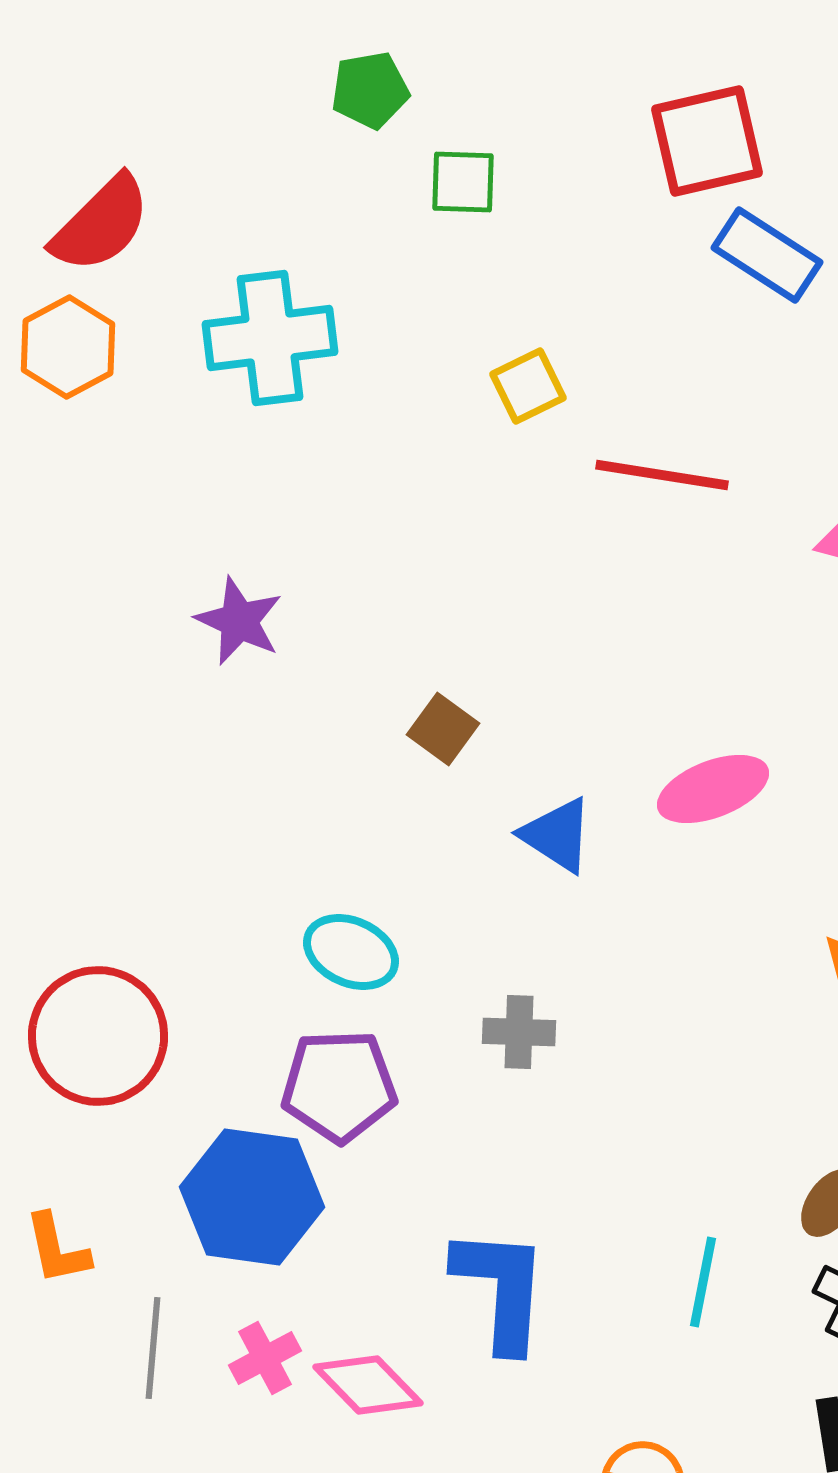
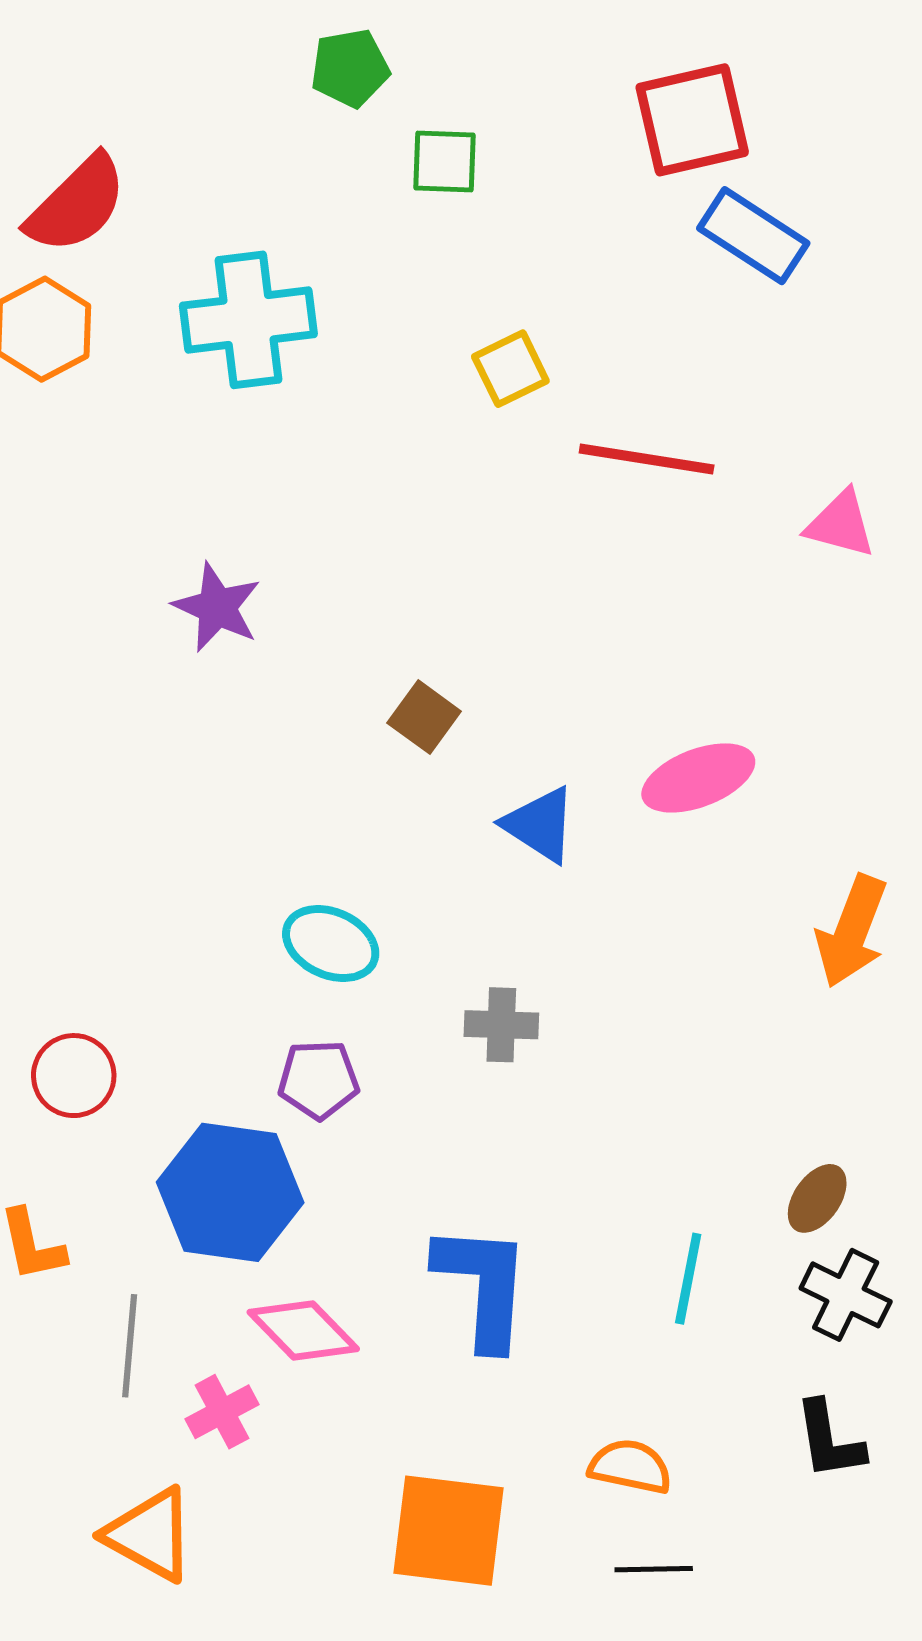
red circle: (98, 1036) -> (74, 1076), moved, size x0.6
purple pentagon: (339, 1086) -> (318, 1080), size x0.7
pink cross: (265, 1358) -> (222, 1412), moved
pink diamond: (368, 1385) -> (303, 1330), moved

